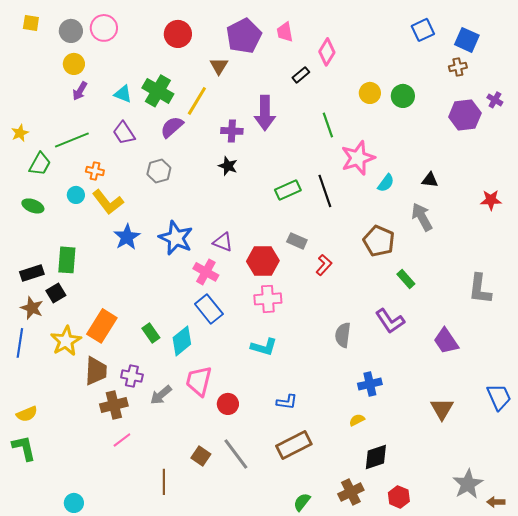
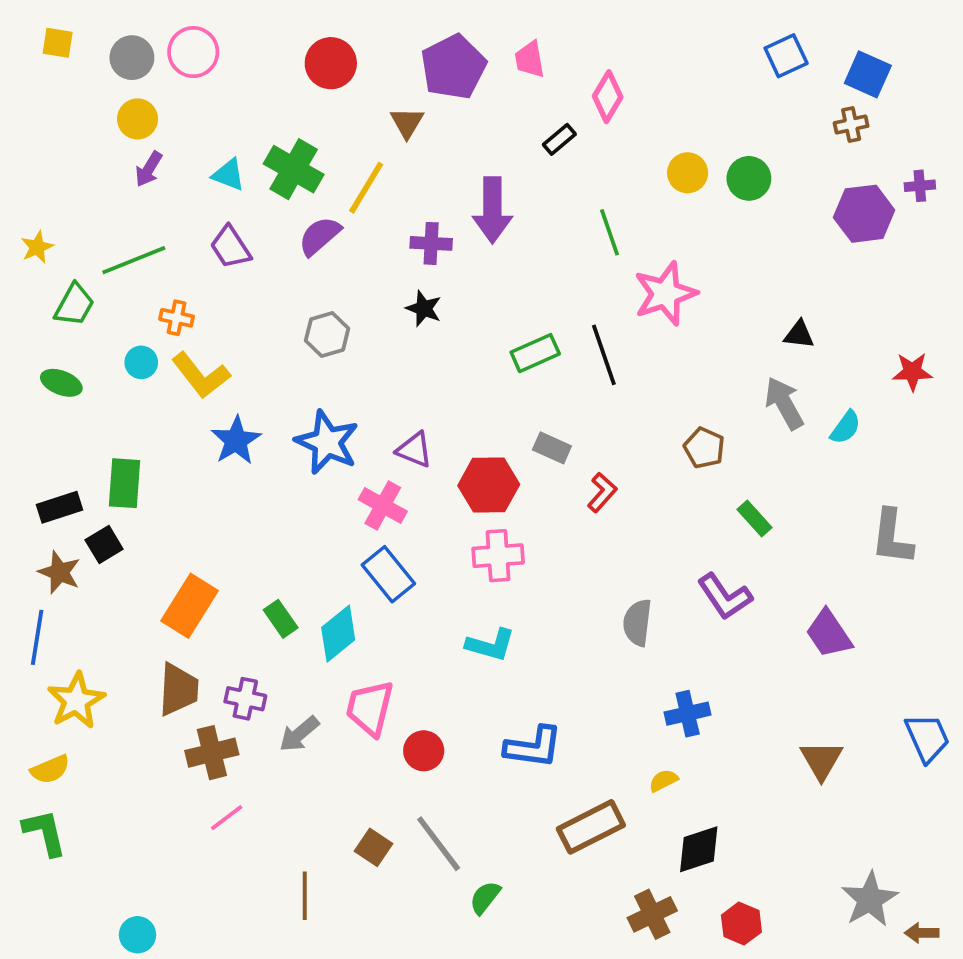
purple cross: (495, 100) -> (920, 186), turned -35
gray hexagon: (159, 171) -> (327, 334), moved
cyan semicircle: (386, 183) -> (846, 427), moved
brown pentagon: (379, 241) -> (704, 448), size x0.7
yellow star: (66, 341) -> (76, 701), moved
blue L-shape: (287, 402) -> (533, 747), size x1.5
brown rectangle: (294, 445) -> (591, 827), moved
green semicircle: (302, 502) -> (485, 898), moved

